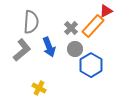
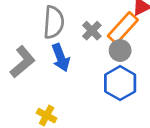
gray semicircle: (31, 22) -> (54, 22), moved
gray circle: (75, 49) -> (120, 51), moved

